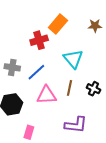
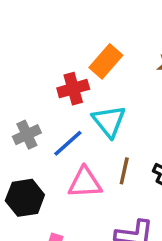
cyan triangle: (73, 59) -> (109, 121), moved
gray cross: (12, 67) -> (27, 135), turned -35

